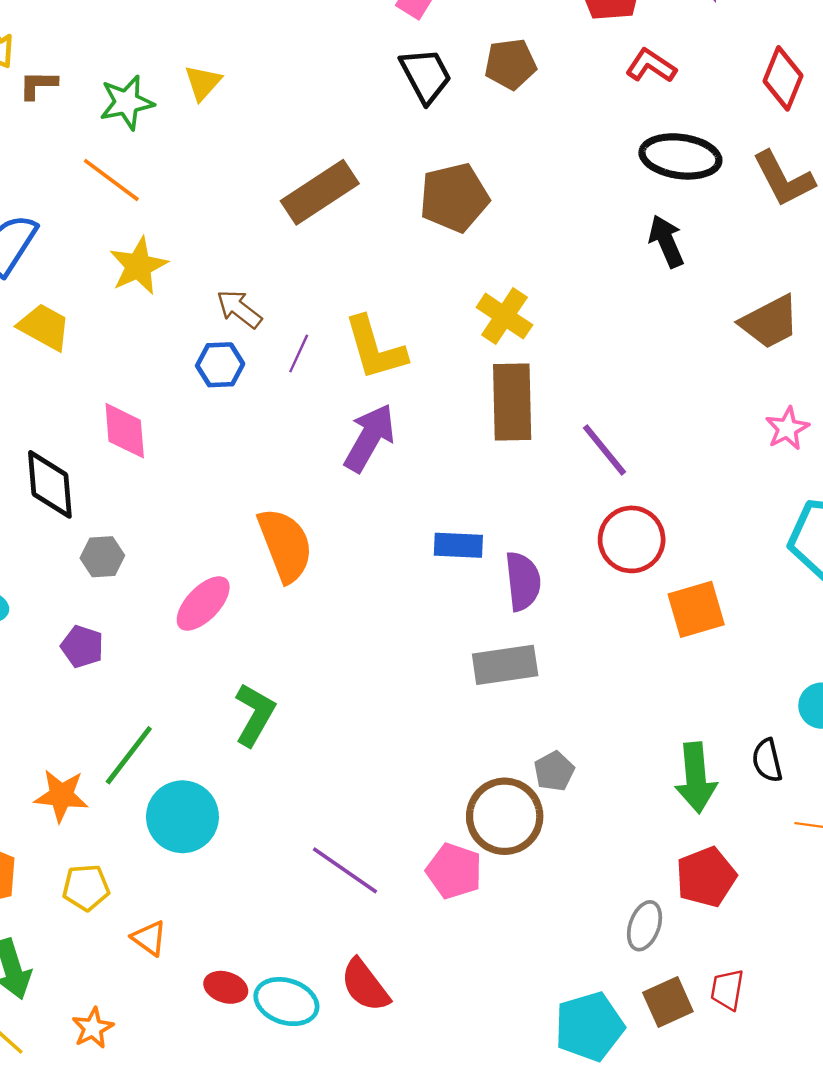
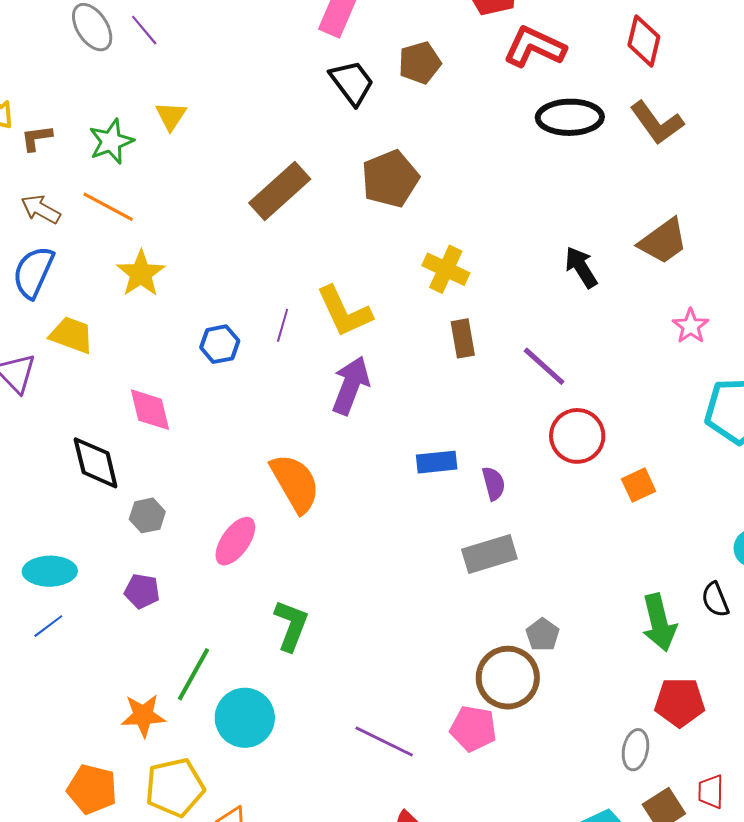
red L-shape: (651, 66) -> (535, 47), size x1.5
black arrow: (666, 241) -> (581, 267), moved
brown arrow: (239, 309) -> (41, 209), moved
brown rectangle: (512, 402) -> (463, 338), size x0.6
purple semicircle: (523, 581) -> (494, 483), size x0.7
orange square: (696, 609) -> (639, 485), size x0.7
red pentagon: (706, 877) -> (680, 702), turned 30
yellow pentagon: (86, 888) -> (175, 787), size x1.5

